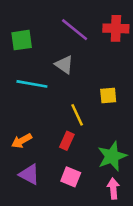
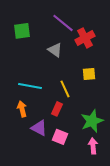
red cross: (116, 28) -> (85, 38), moved, turned -30
cyan line: (32, 84) -> (30, 86), moved
orange arrow: (22, 141) -> (22, 109), turned 105
purple triangle: (29, 174) -> (39, 128), moved

